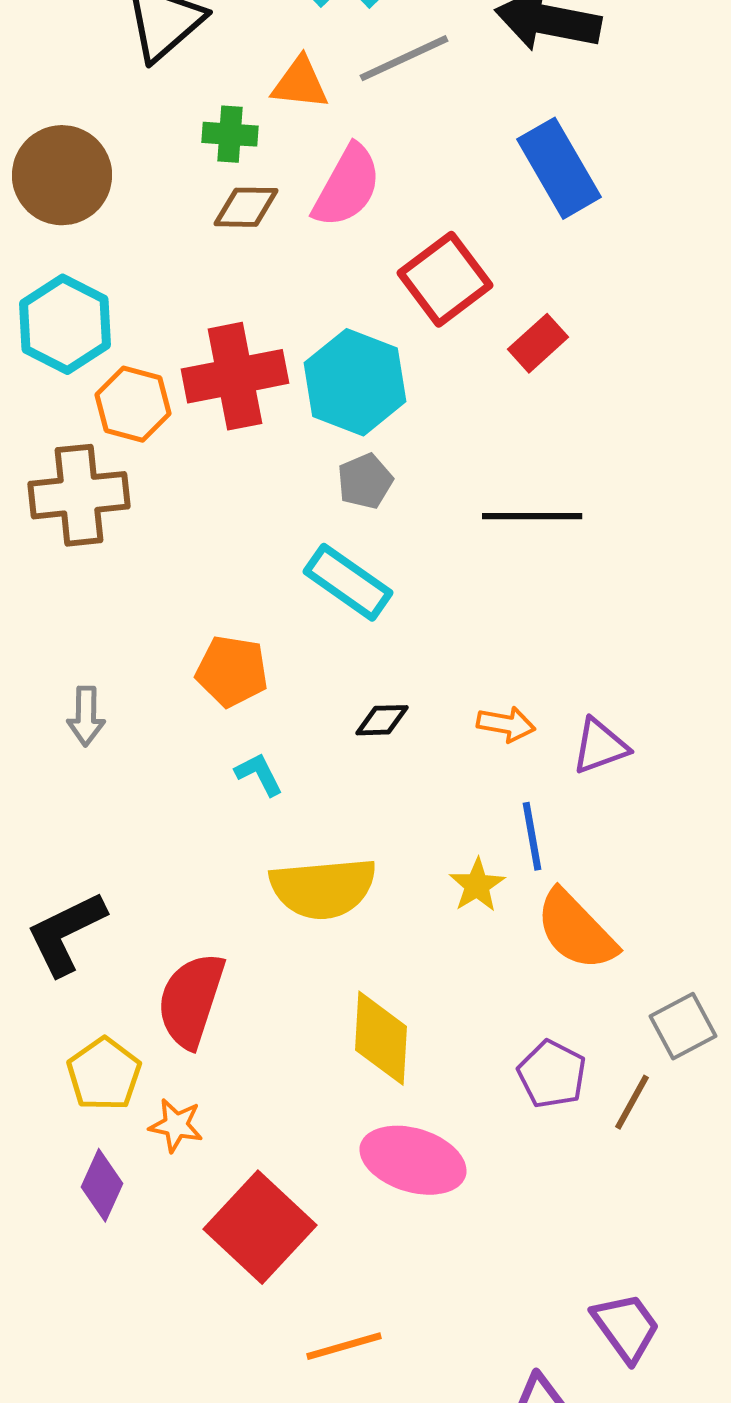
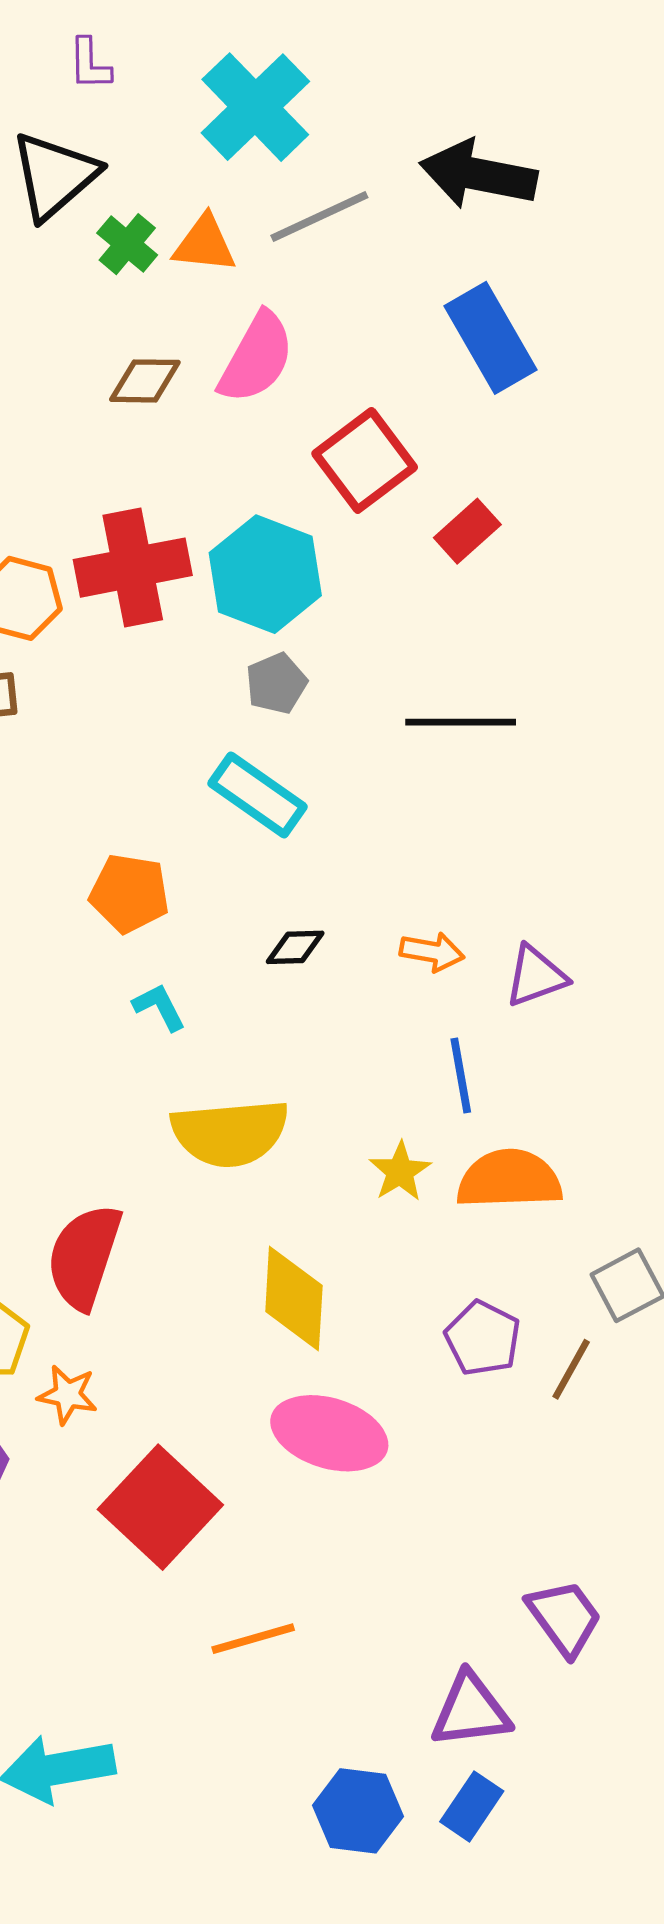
green cross: (230, 134) -> (127, 244), moved, turned 36
yellow star: (477, 885) -> (400, 1172), moved
orange semicircle: (576, 930) -> (509, 1179), turned 132

